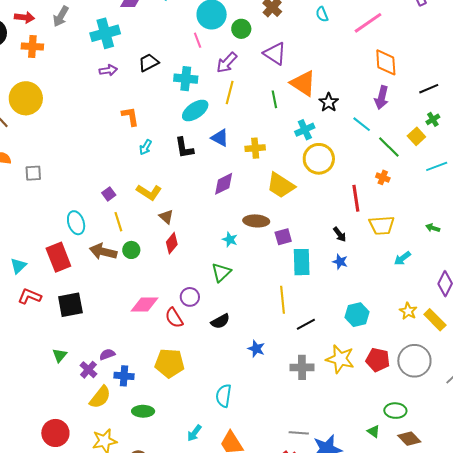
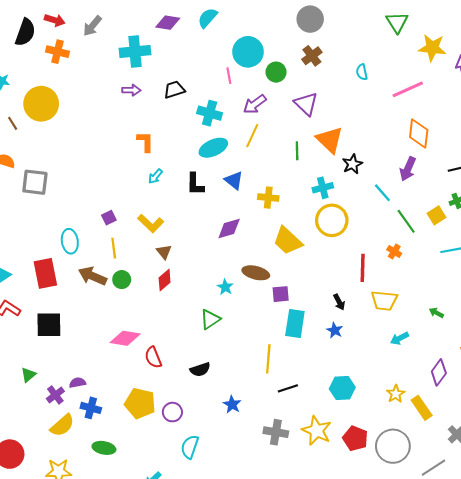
gray square: (33, 173) -> (35, 182), size x1.5
purple circle: (190, 297) -> (172, 412), moved

